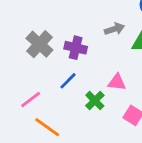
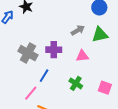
blue line: (68, 81) -> (44, 76), moved
pink triangle: (117, 82) -> (82, 56), moved

